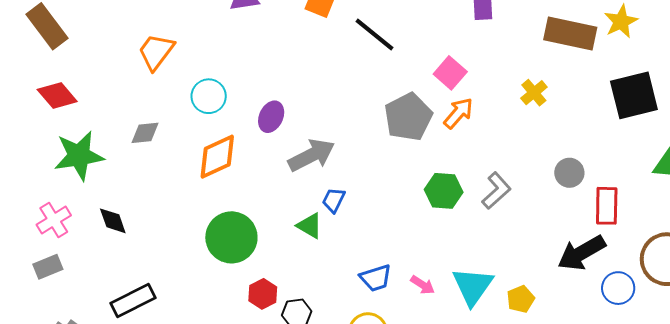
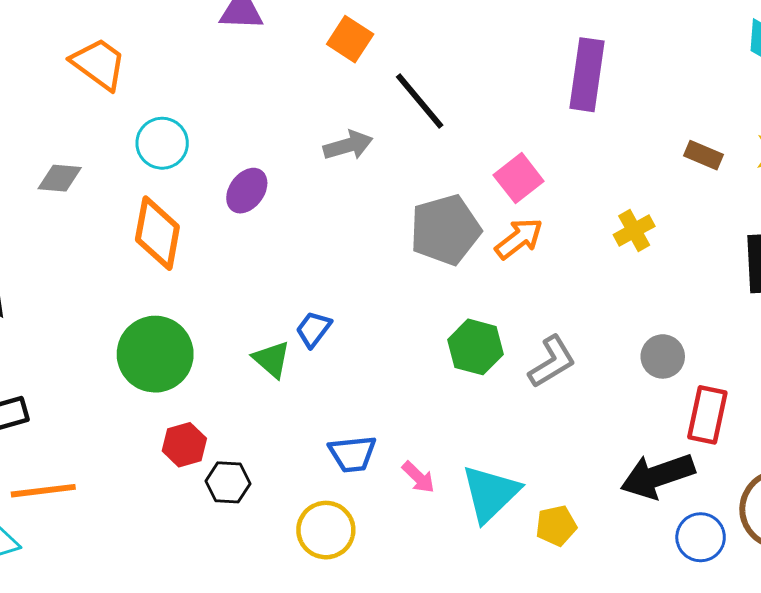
brown rectangle: (570, 33) -> (703, 155), size x0.5
orange trapezoid: (156, 52) -> (99, 64), turned 78
gray arrow: (311, 155) -> (348, 145), moved, size x0.7
orange diamond: (217, 157) -> (157, 233), turned -66

